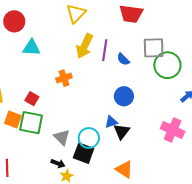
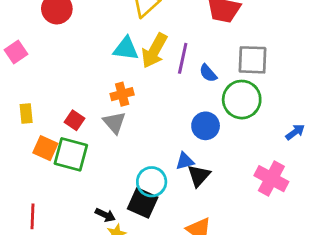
cyan triangle: (32, 48) -> (126, 49), moved
green circle: (167, 65) -> (242, 100), moved
gray triangle: (62, 137) -> (114, 123), moved

